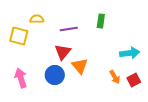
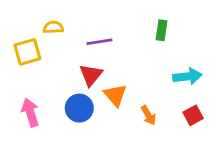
green rectangle: (101, 21) -> (161, 30), moved
yellow square: (19, 36) -> (27, 52), turned -30
orange arrow: (115, 77) -> (148, 115), moved

